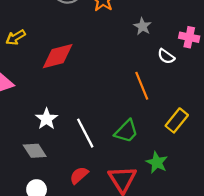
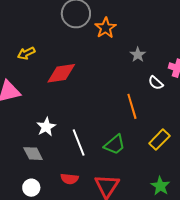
green star: (157, 162) -> (160, 186), moved
red semicircle: (79, 175) -> (69, 179), turned -138

